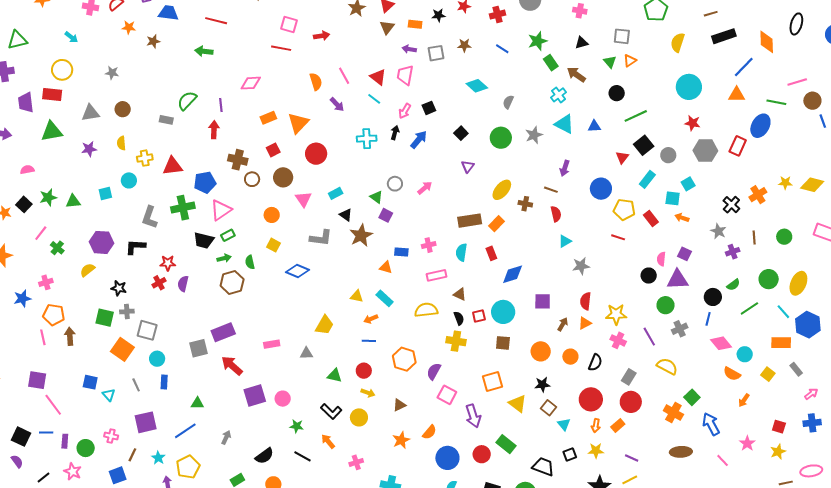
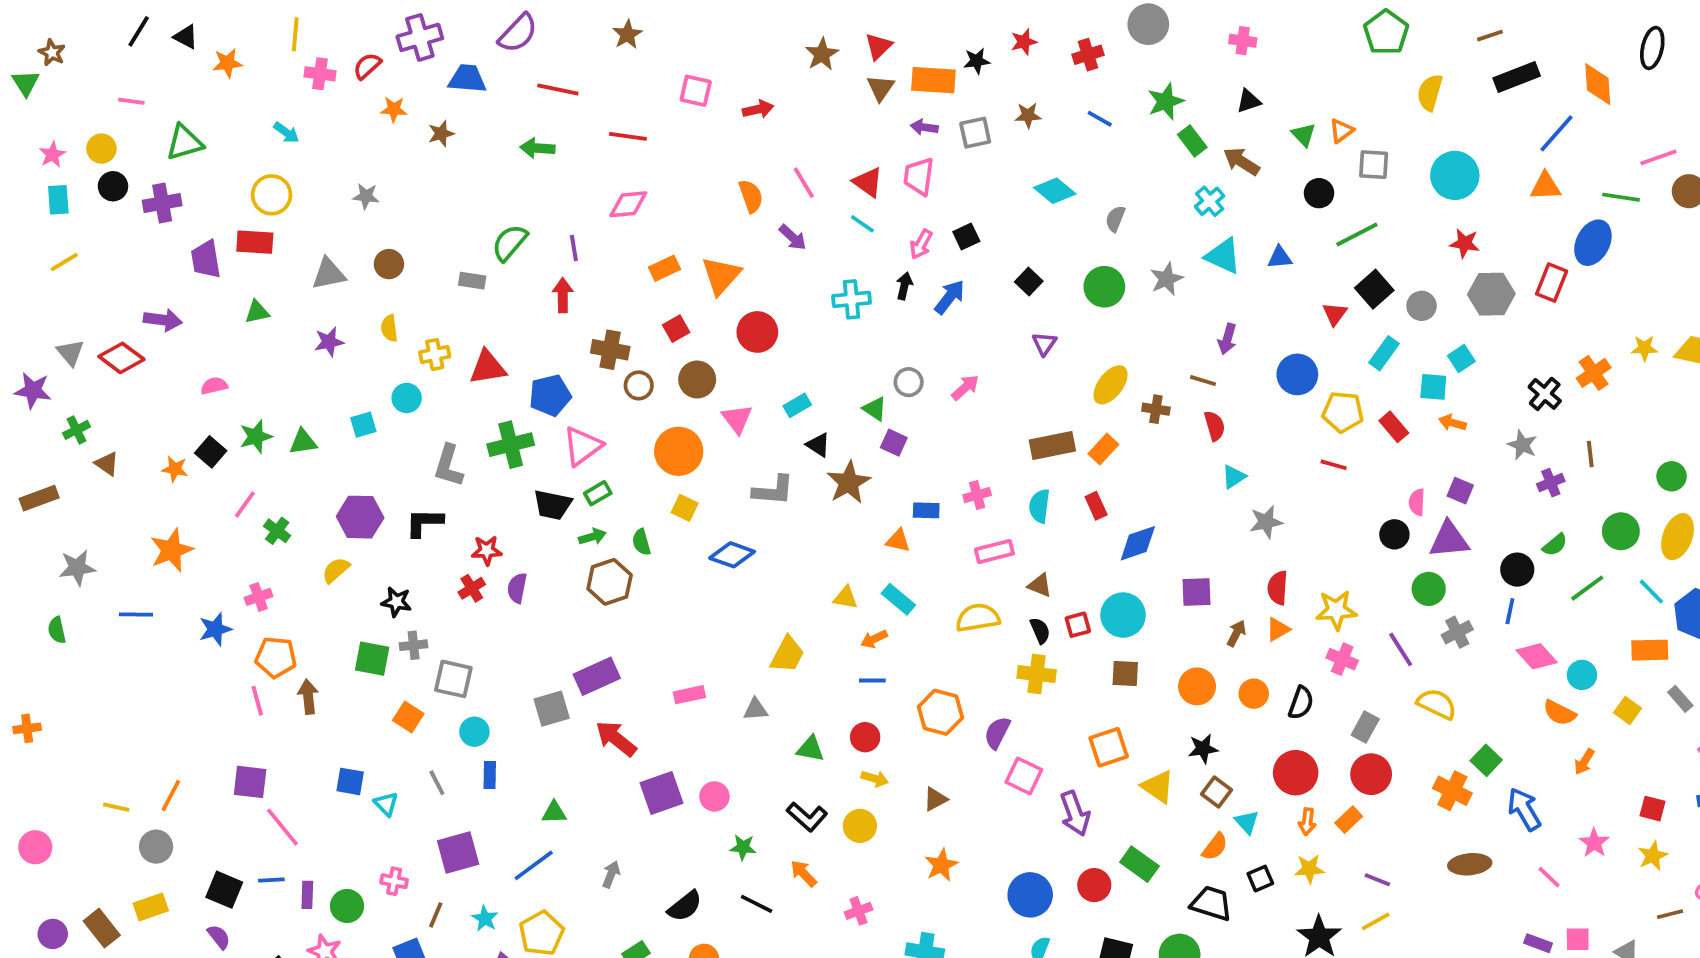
orange rectangle: (415, 24) -> (933, 80), size x1.6
gray square: (622, 36) -> (1374, 165), moved
red line: (281, 48) -> (628, 136), moved
green triangle: (52, 131) -> (257, 312), size x0.6
orange circle: (272, 215) -> (679, 451), size x1.6
green circle: (784, 237) -> (1672, 476), moved
orange square: (122, 349) -> (408, 717), size x0.7
orange semicircle: (429, 432) -> (1215, 847), moved

